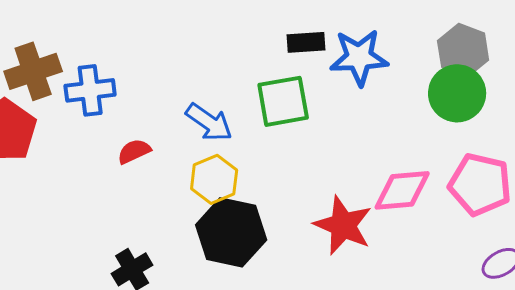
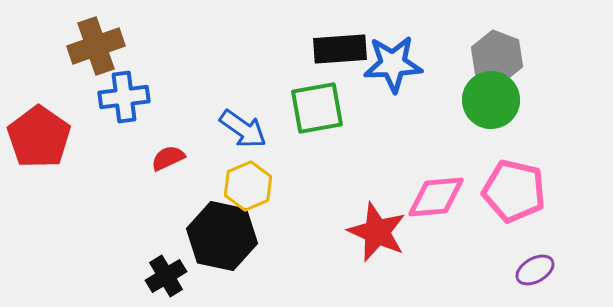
black rectangle: (306, 42) -> (340, 49), size x1.4
brown cross: (33, 71) -> (96, 46), moved
black hexagon: (231, 232) -> (222, 236), moved

